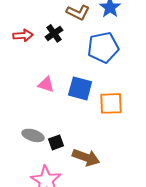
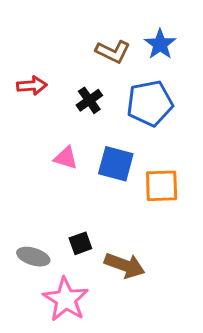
black cross: (54, 33) -> (89, 100), moved
gray ellipse: (33, 135) -> (33, 257), moved

